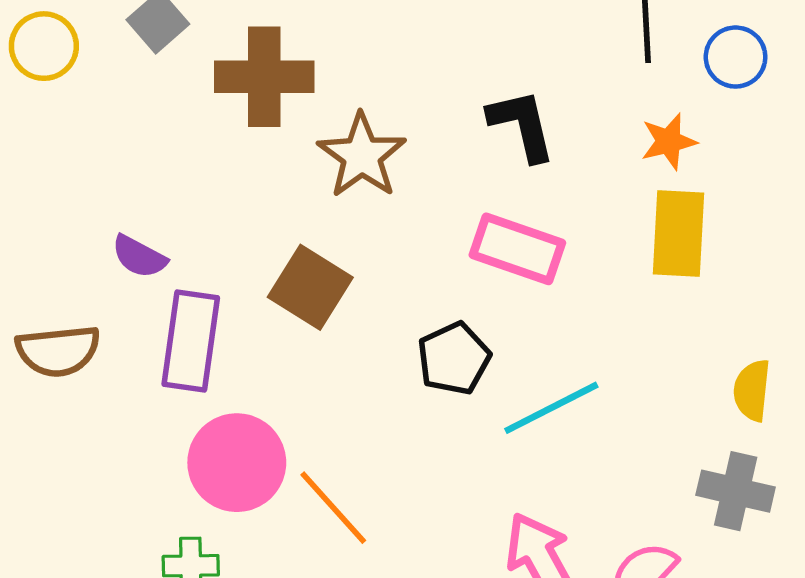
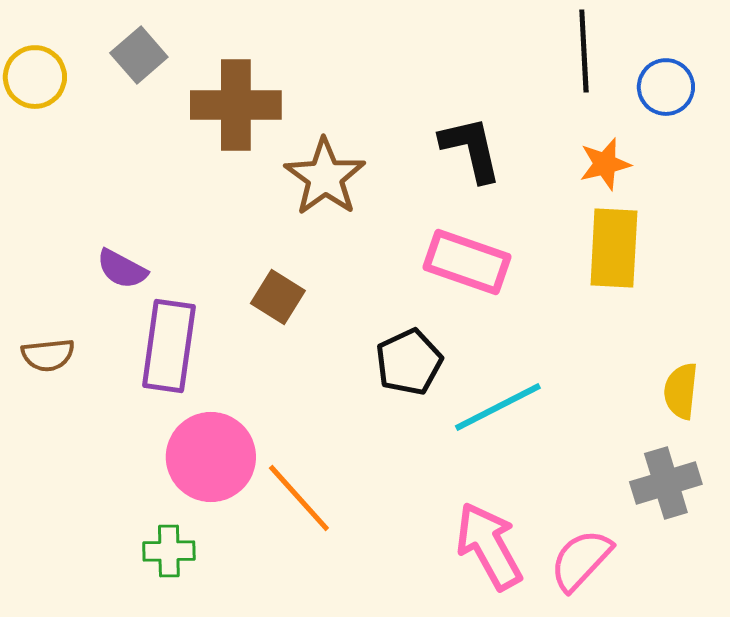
brown square: (310, 287) -> (278, 297), size x0.7
brown semicircle: (58, 351) -> (48, 355), size x0.7
gray cross: (736, 491) -> (666, 483), turned -30

